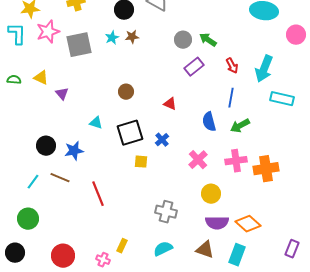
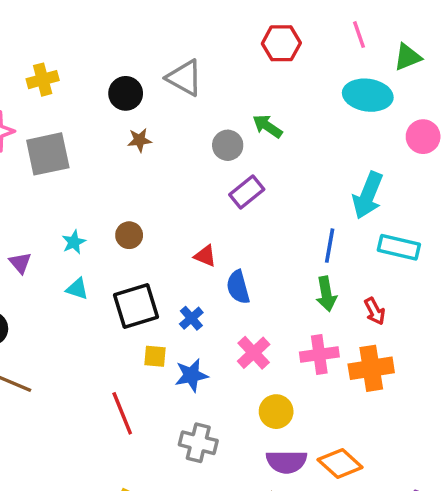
cyan star: (112, 38) -> (74, 242), moved
green arrow: (208, 40) -> (267, 126), moved
red arrow: (232, 66) -> (375, 311), moved
purple triangle: (62, 94) -> (20, 263), moved
blue line: (231, 98) -> (330, 246), moved
blue semicircle: (209, 122) -> (238, 287), moved
green arrow: (240, 126) -> (326, 294), turned -72
blue star: (74, 151) -> (191, 375), moved
red line: (98, 194) -> (122, 413), moved

